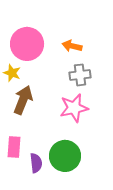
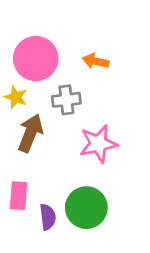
gray cross: (80, 75) -> (66, 100), moved

